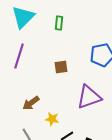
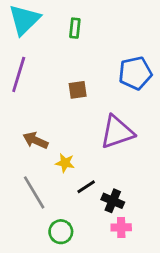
brown arrow: (31, 103) -> (36, 140), turned 60

